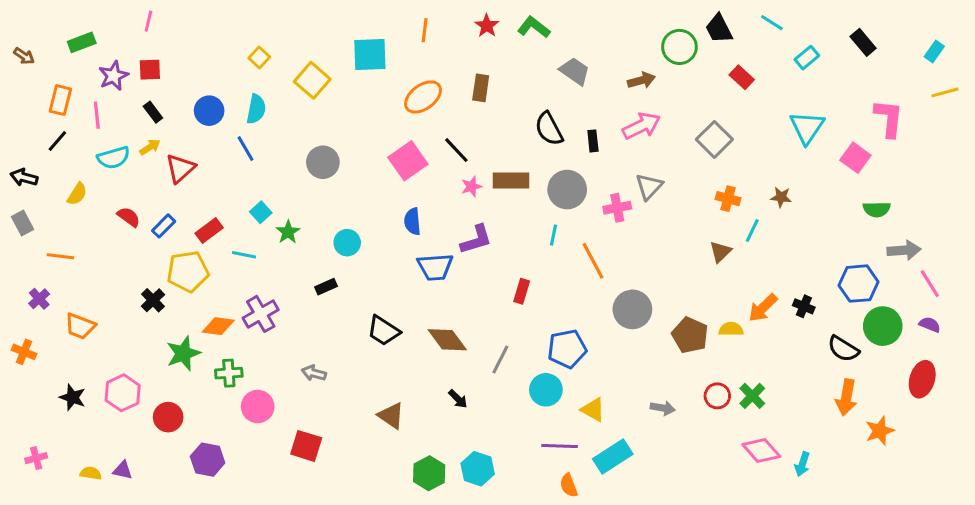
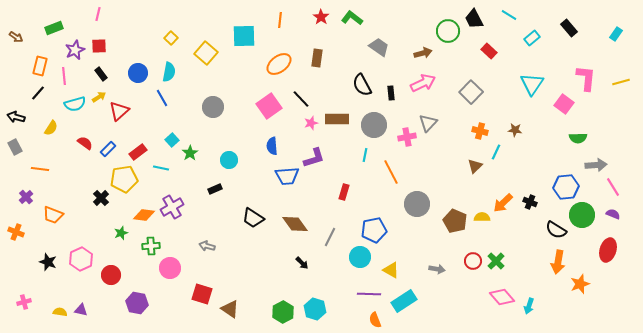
yellow line: (945, 92) -> (621, 82), moved
green star: (183, 353) -> (121, 233), size x0.6
brown triangle: (391, 416) -> (230, 309), moved

